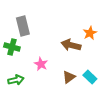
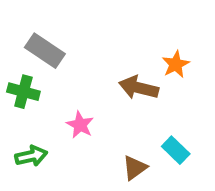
gray rectangle: (23, 26) -> (45, 51), turned -42
brown triangle: (69, 77) -> (135, 168), moved

